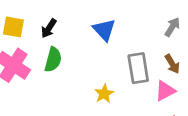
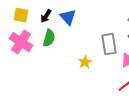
blue triangle: (104, 30) -> (68, 17), moved

